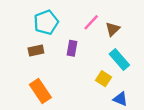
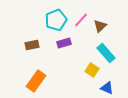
cyan pentagon: (46, 22) -> (56, 20), moved
purple rectangle: (72, 48) -> (64, 43), turned 64
orange rectangle: (40, 91) -> (36, 81), turned 70

